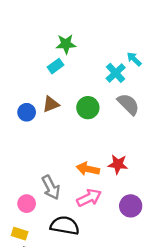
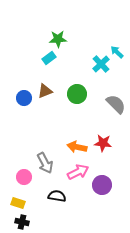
gray semicircle: (128, 104) -> (116, 104), moved
purple circle: (131, 206) -> (102, 185), moved
black semicircle: (65, 226) -> (57, 196), size x0.7

